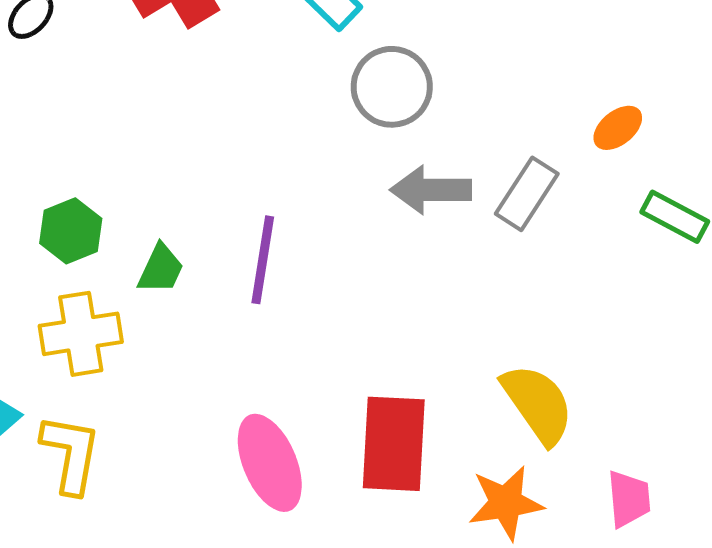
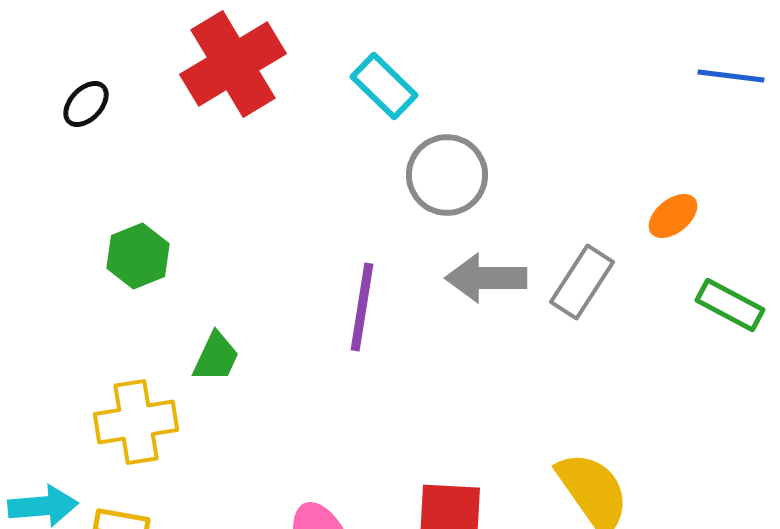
green hexagon: (71, 231) -> (138, 256), moved
purple line: (263, 260) -> (362, 307), moved

